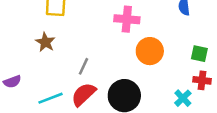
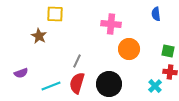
brown star: (45, 42) -> (39, 36), moved
red semicircle: (84, 94) -> (77, 83), turned -30

